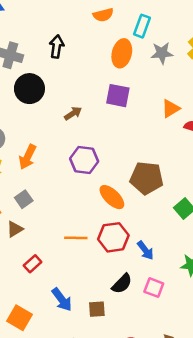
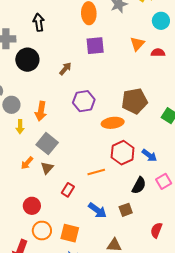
orange ellipse: (112, 197) -> (113, 123), turned -35
gray square: (24, 199) -> (47, 144), size x1.5
orange line: (76, 238) -> (96, 172), moved
pink square: (154, 288) -> (164, 181), turned -35

